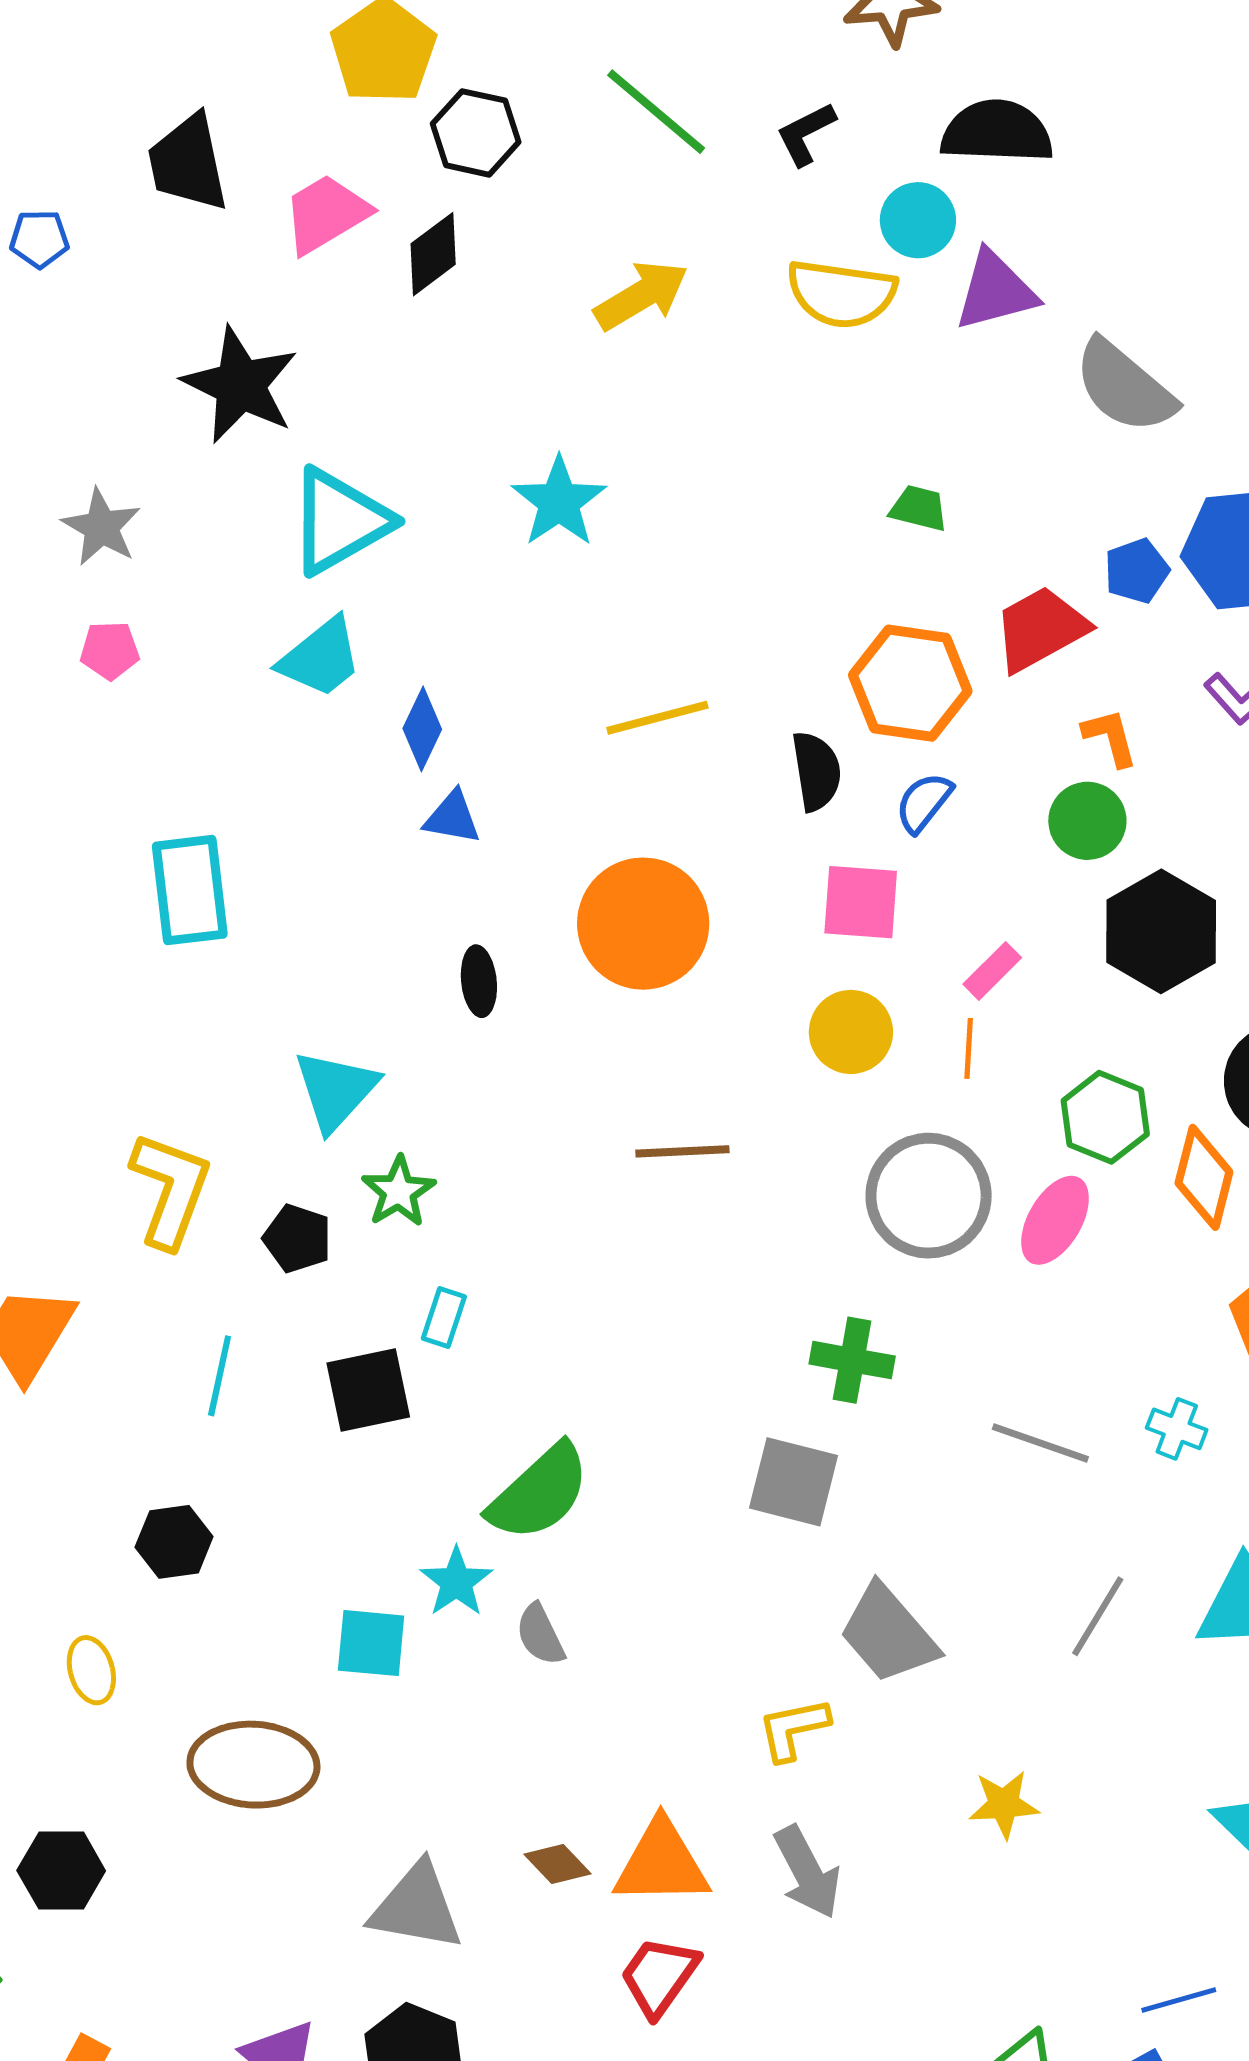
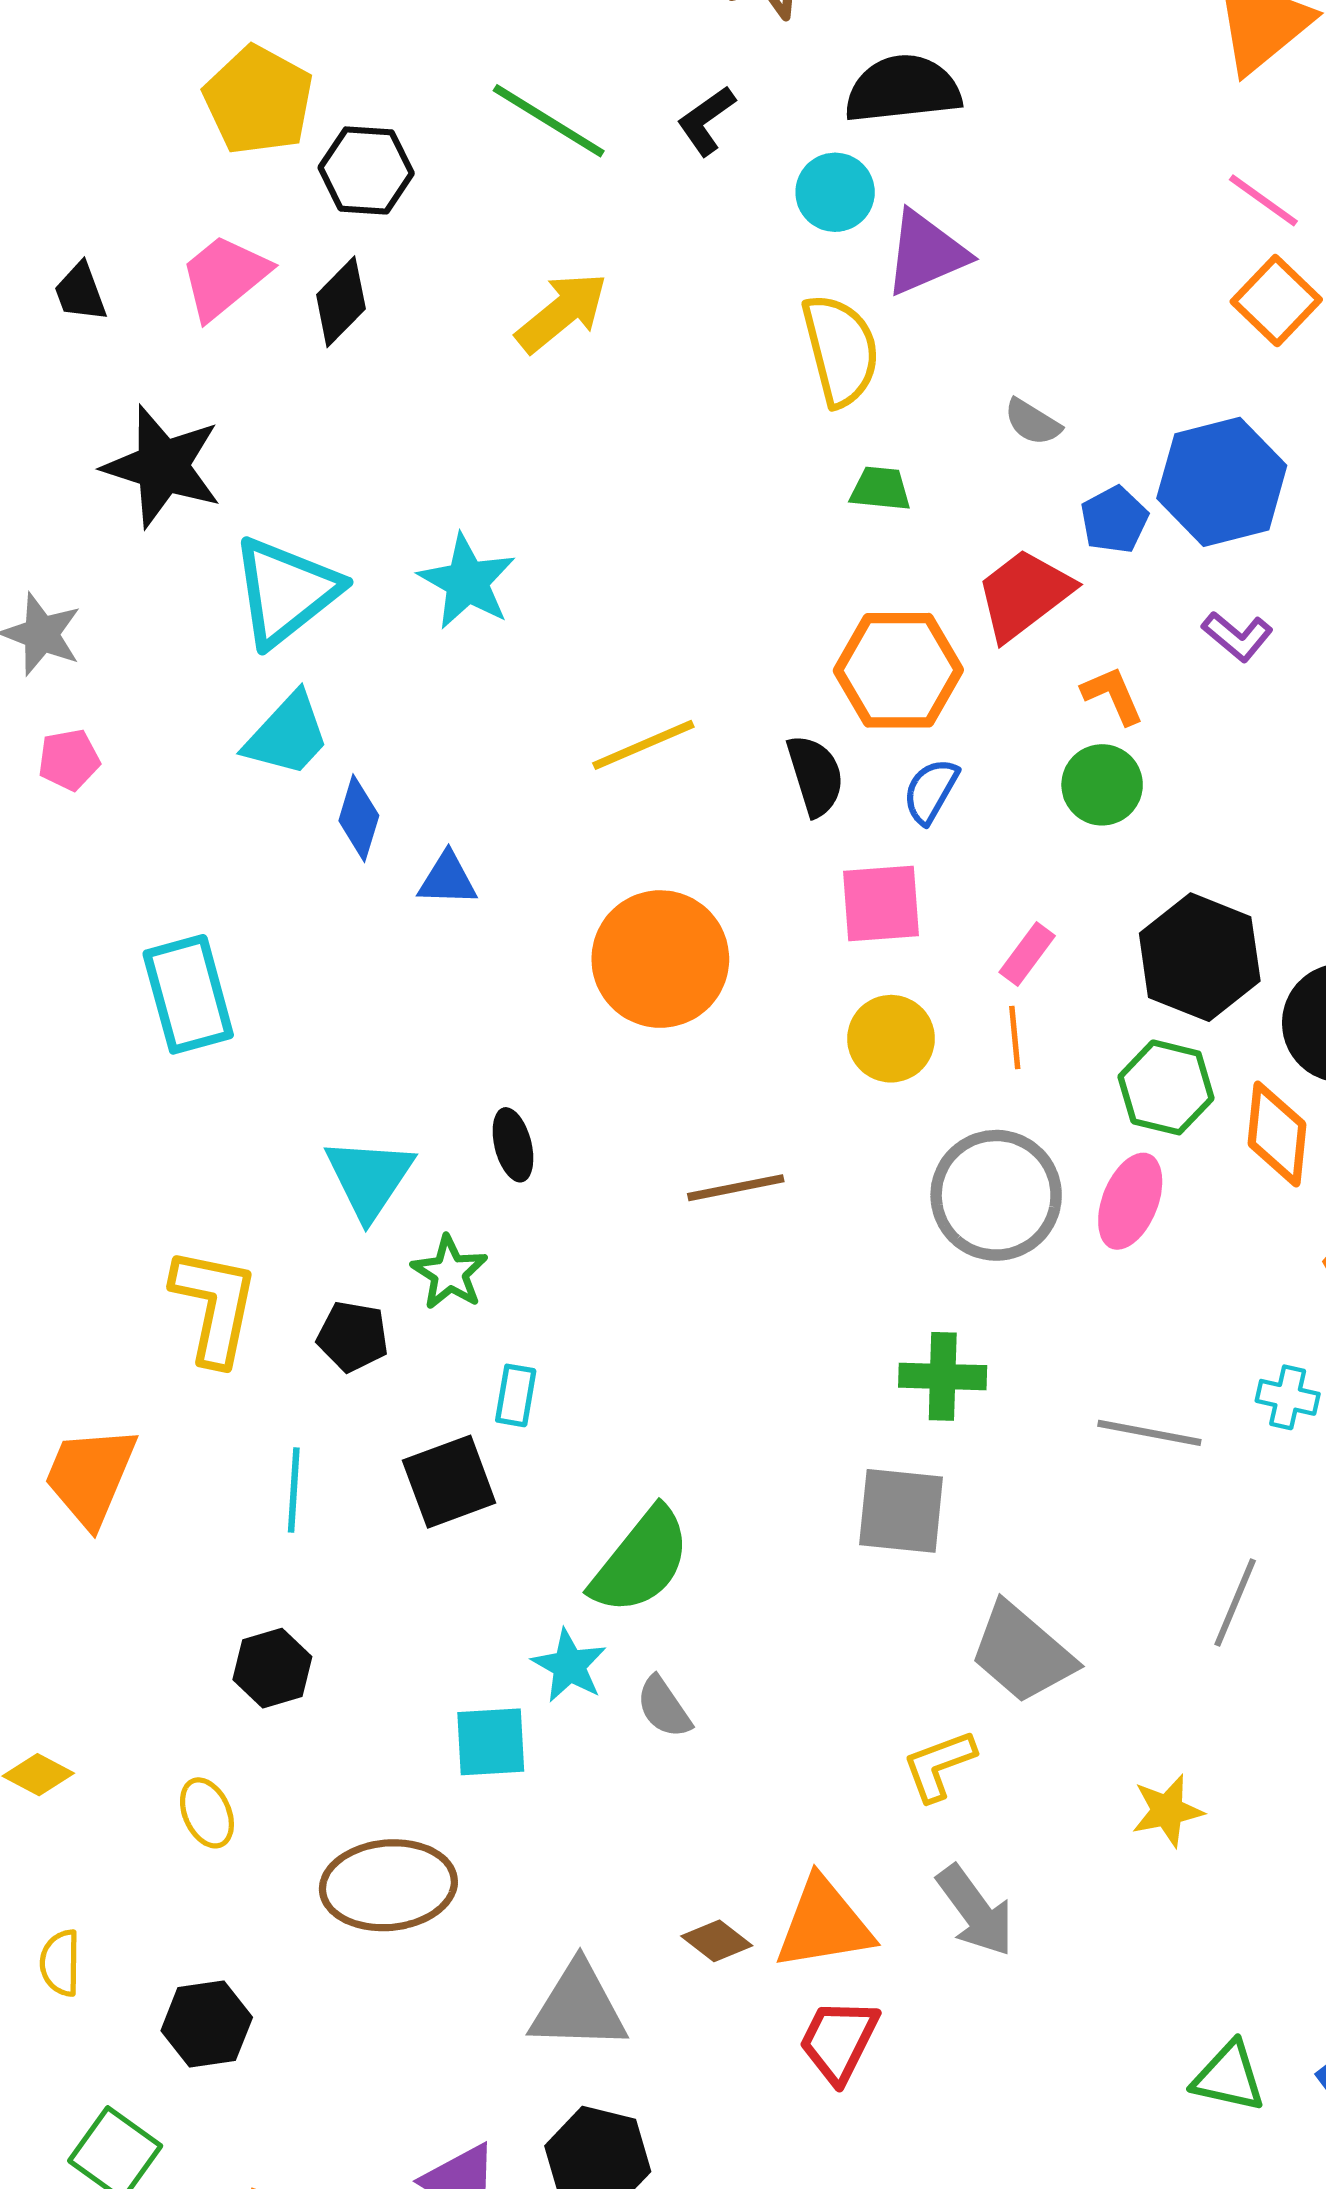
black trapezoid: (188, 163) -> (80, 292), moved, size x0.6
yellow semicircle: (841, 294) -> (841, 350), moved, turned -104
gray semicircle: (1125, 387) -> (1032, 422), moved, size x0.5
cyan star: (559, 502) -> (467, 582), moved
blue diamond: (422, 729) -> (359, 818), moved
black hexagon: (1161, 931) -> (1200, 957), moved
black ellipse: (479, 981) -> (513, 1145), moved

